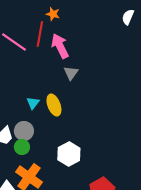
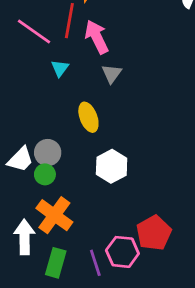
cyan triangle: (33, 103) -> (60, 68), moved
white hexagon: (69, 154) -> (112, 166), moved

